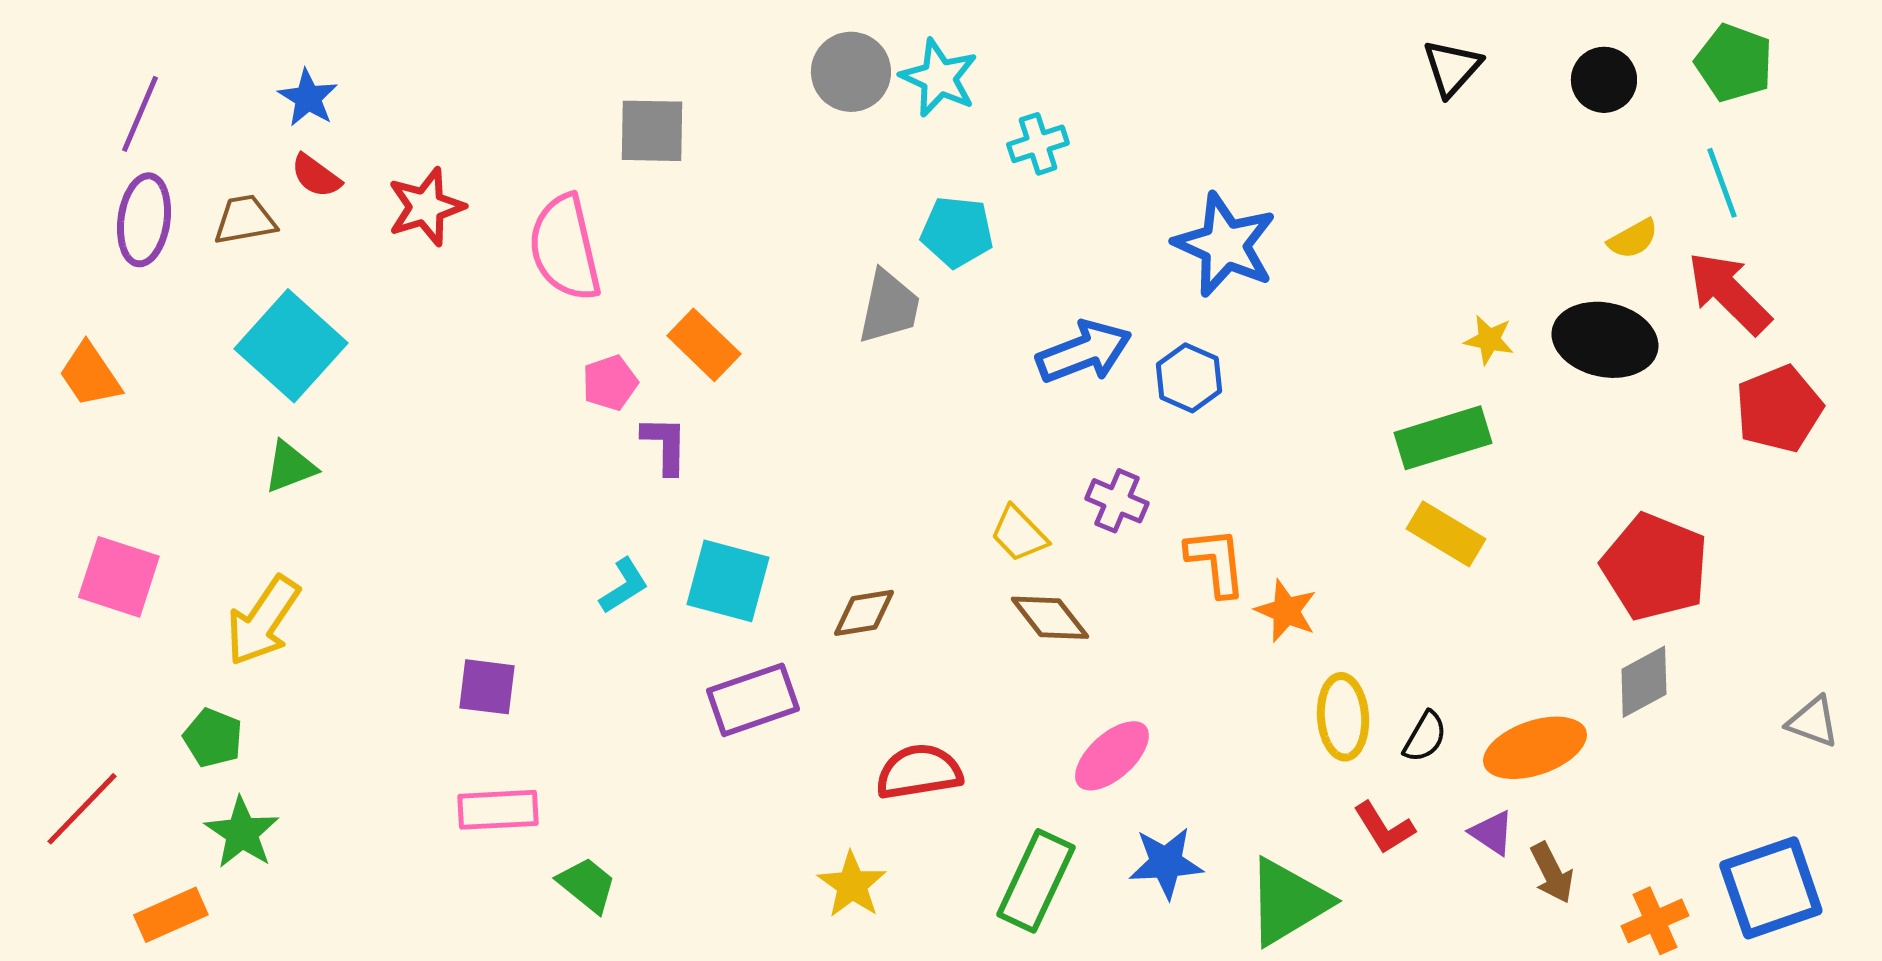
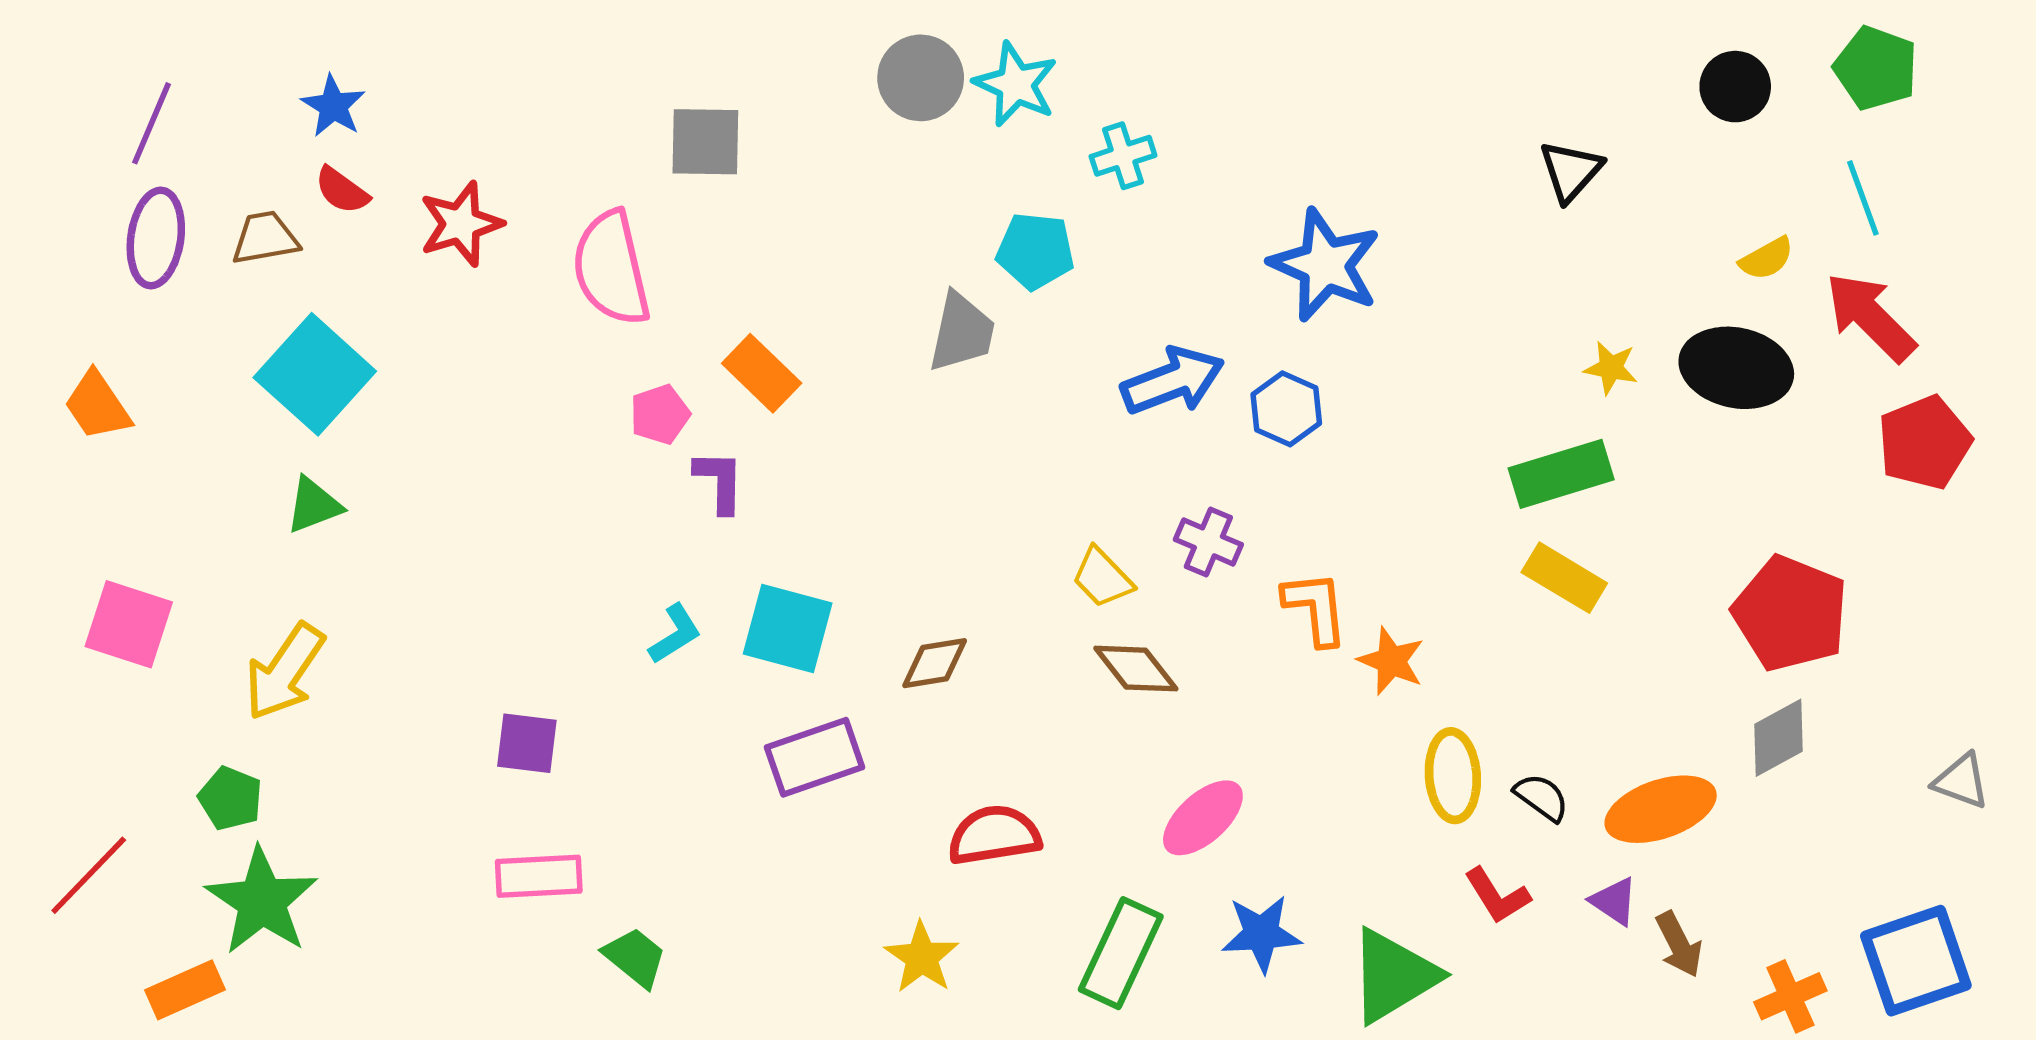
black triangle: (1452, 68) -> (1571, 171), moved
black semicircle: (1425, 737) -> (1542, 797), turned -84
green star: (242, 833) -> (262, 901), size x1.4

